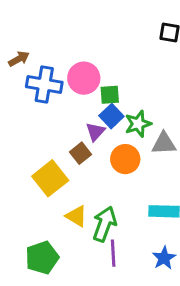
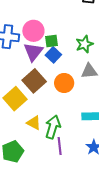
green star: (138, 124) -> (84, 44), moved
purple triangle: (95, 132) -> (33, 52), moved, size x1.5
brown square: (80, 153) -> (34, 81), size x1.6

